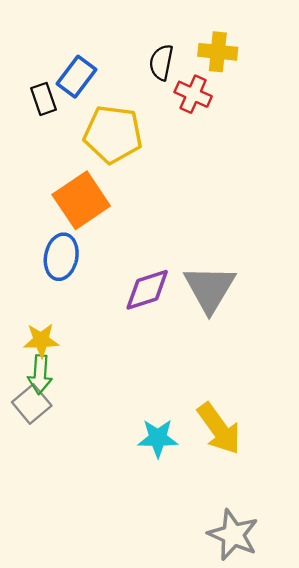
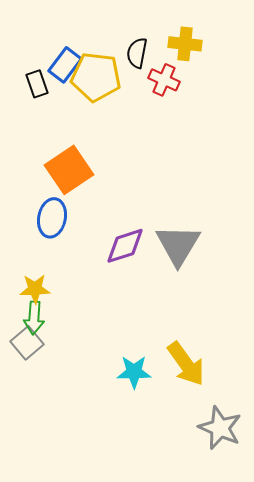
yellow pentagon: (113, 134) -> (96, 77), moved
gray star: (233, 535) -> (220, 428), moved

